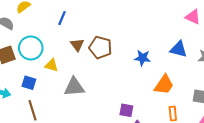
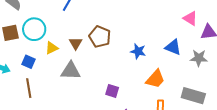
brown triangle: (77, 45) -> (76, 43), moved
yellow triangle: (51, 65) -> (52, 48), turned -48
purple square: (126, 110) -> (112, 91), moved

